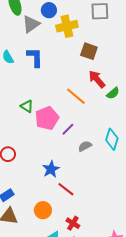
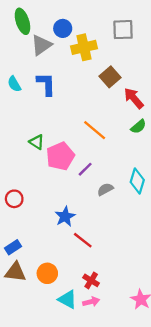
brown square: (89, 51) -> (110, 77), turned 30
red arrow: (97, 79) -> (134, 98), moved
orange circle: (43, 210) -> (47, 273), moved

